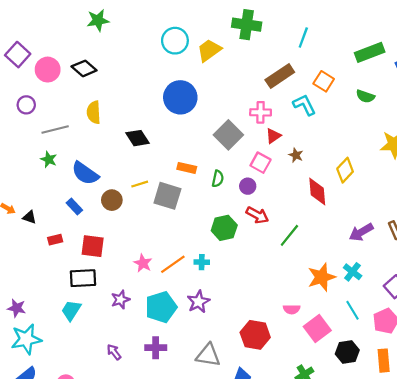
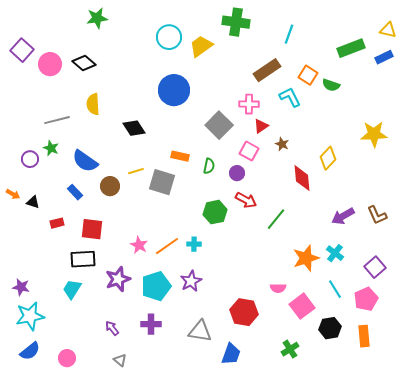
green semicircle: (365, 96) -> (331, 85), moved
purple circle: (26, 105) -> (30, 159), moved
purple star: (120, 300) -> (118, 279), size x1.4

